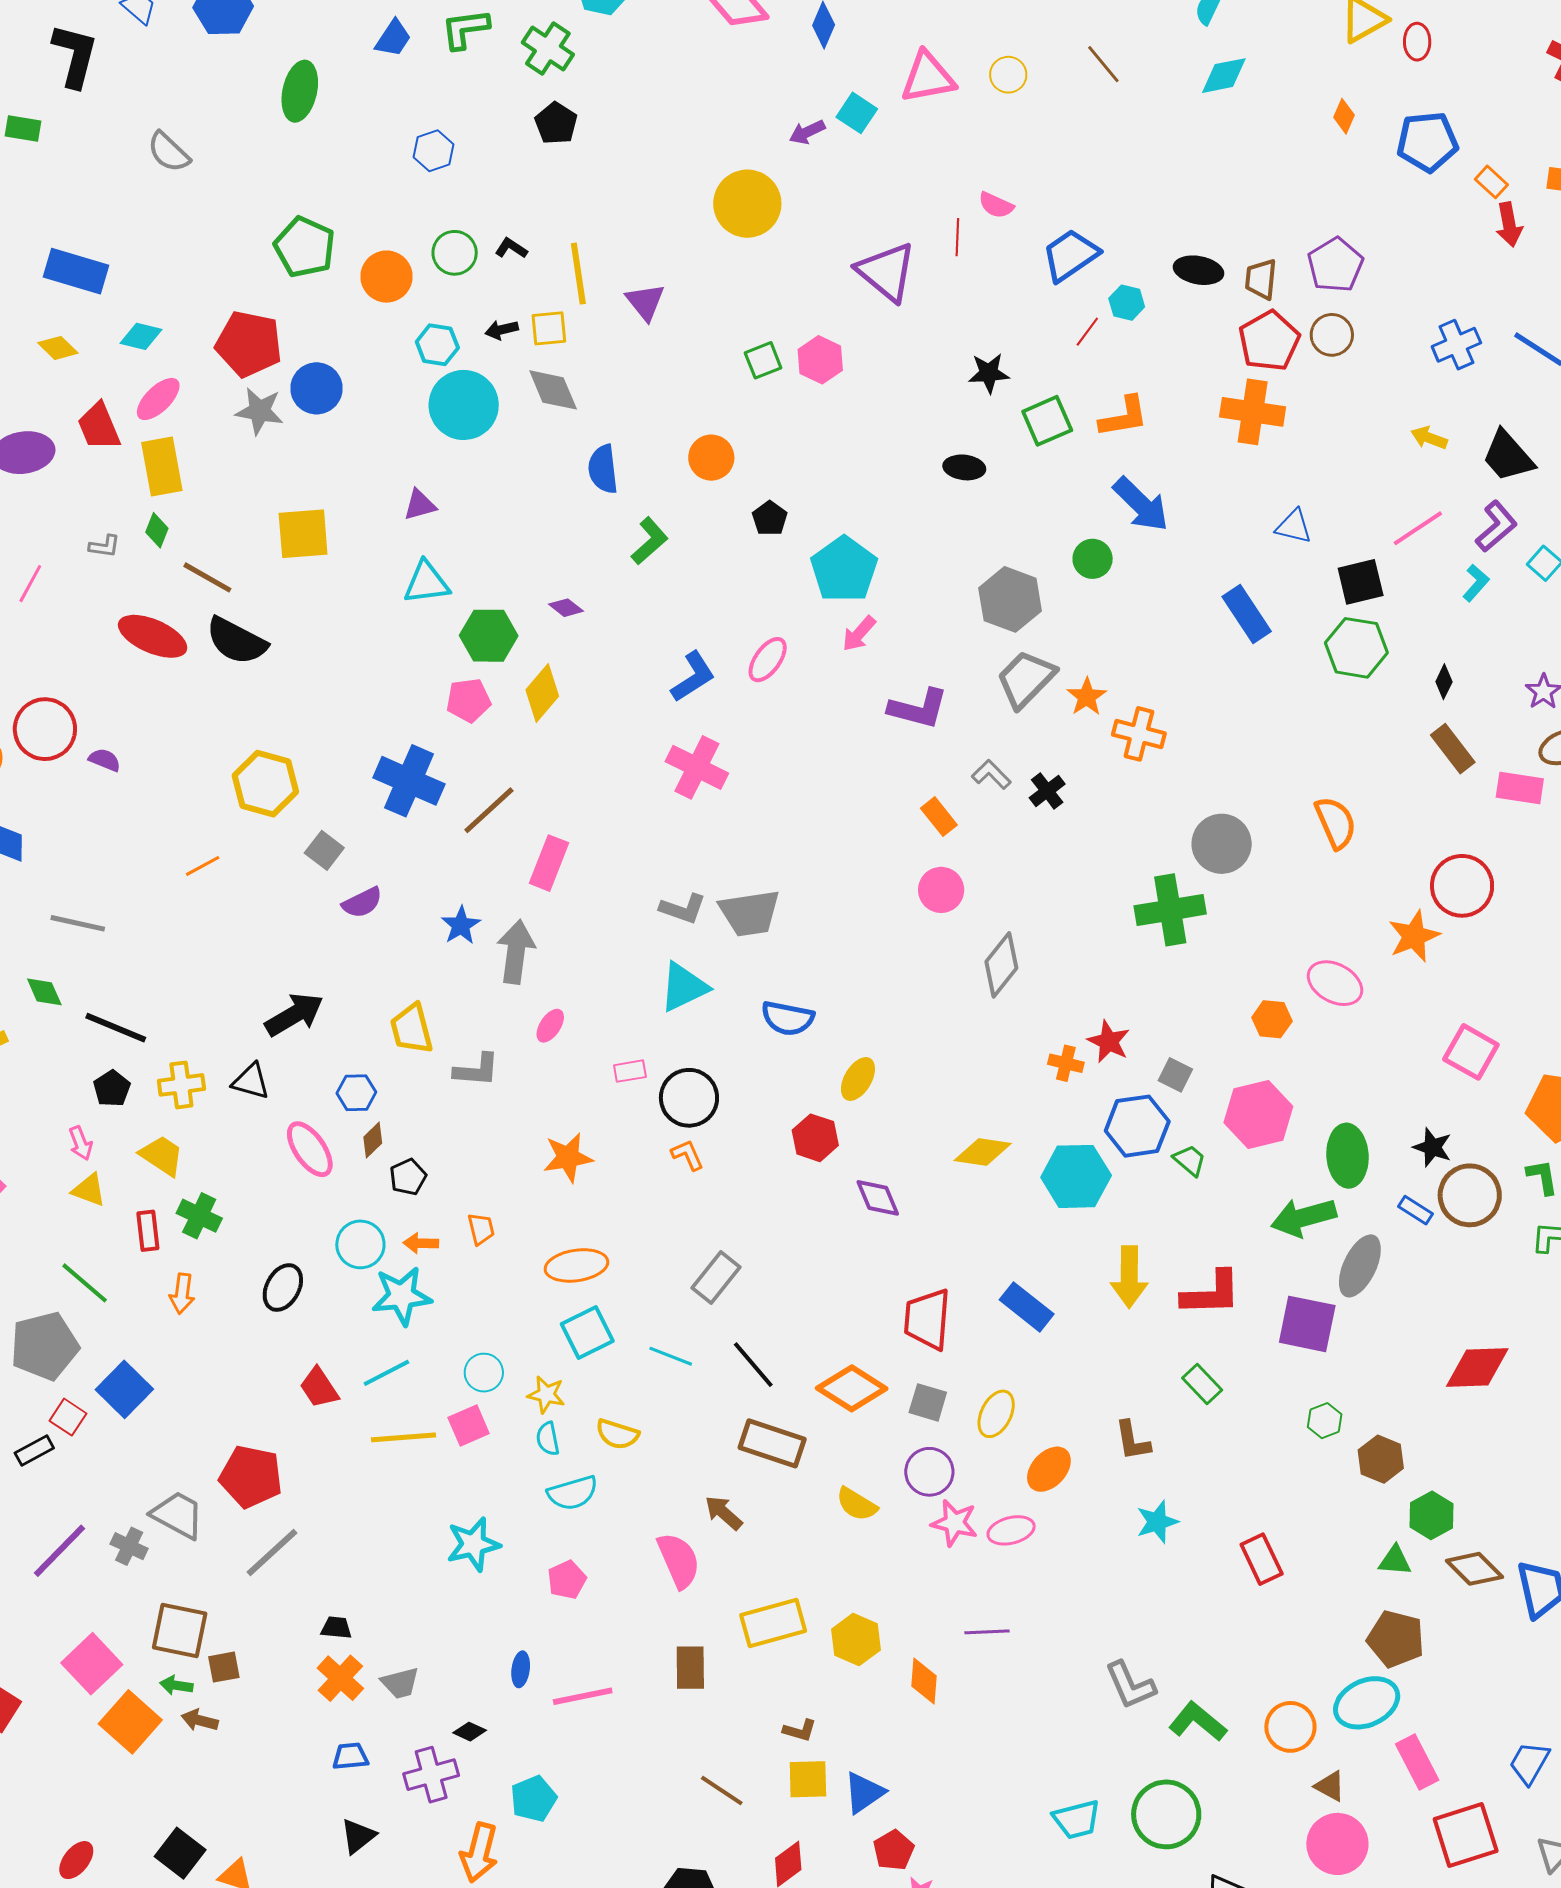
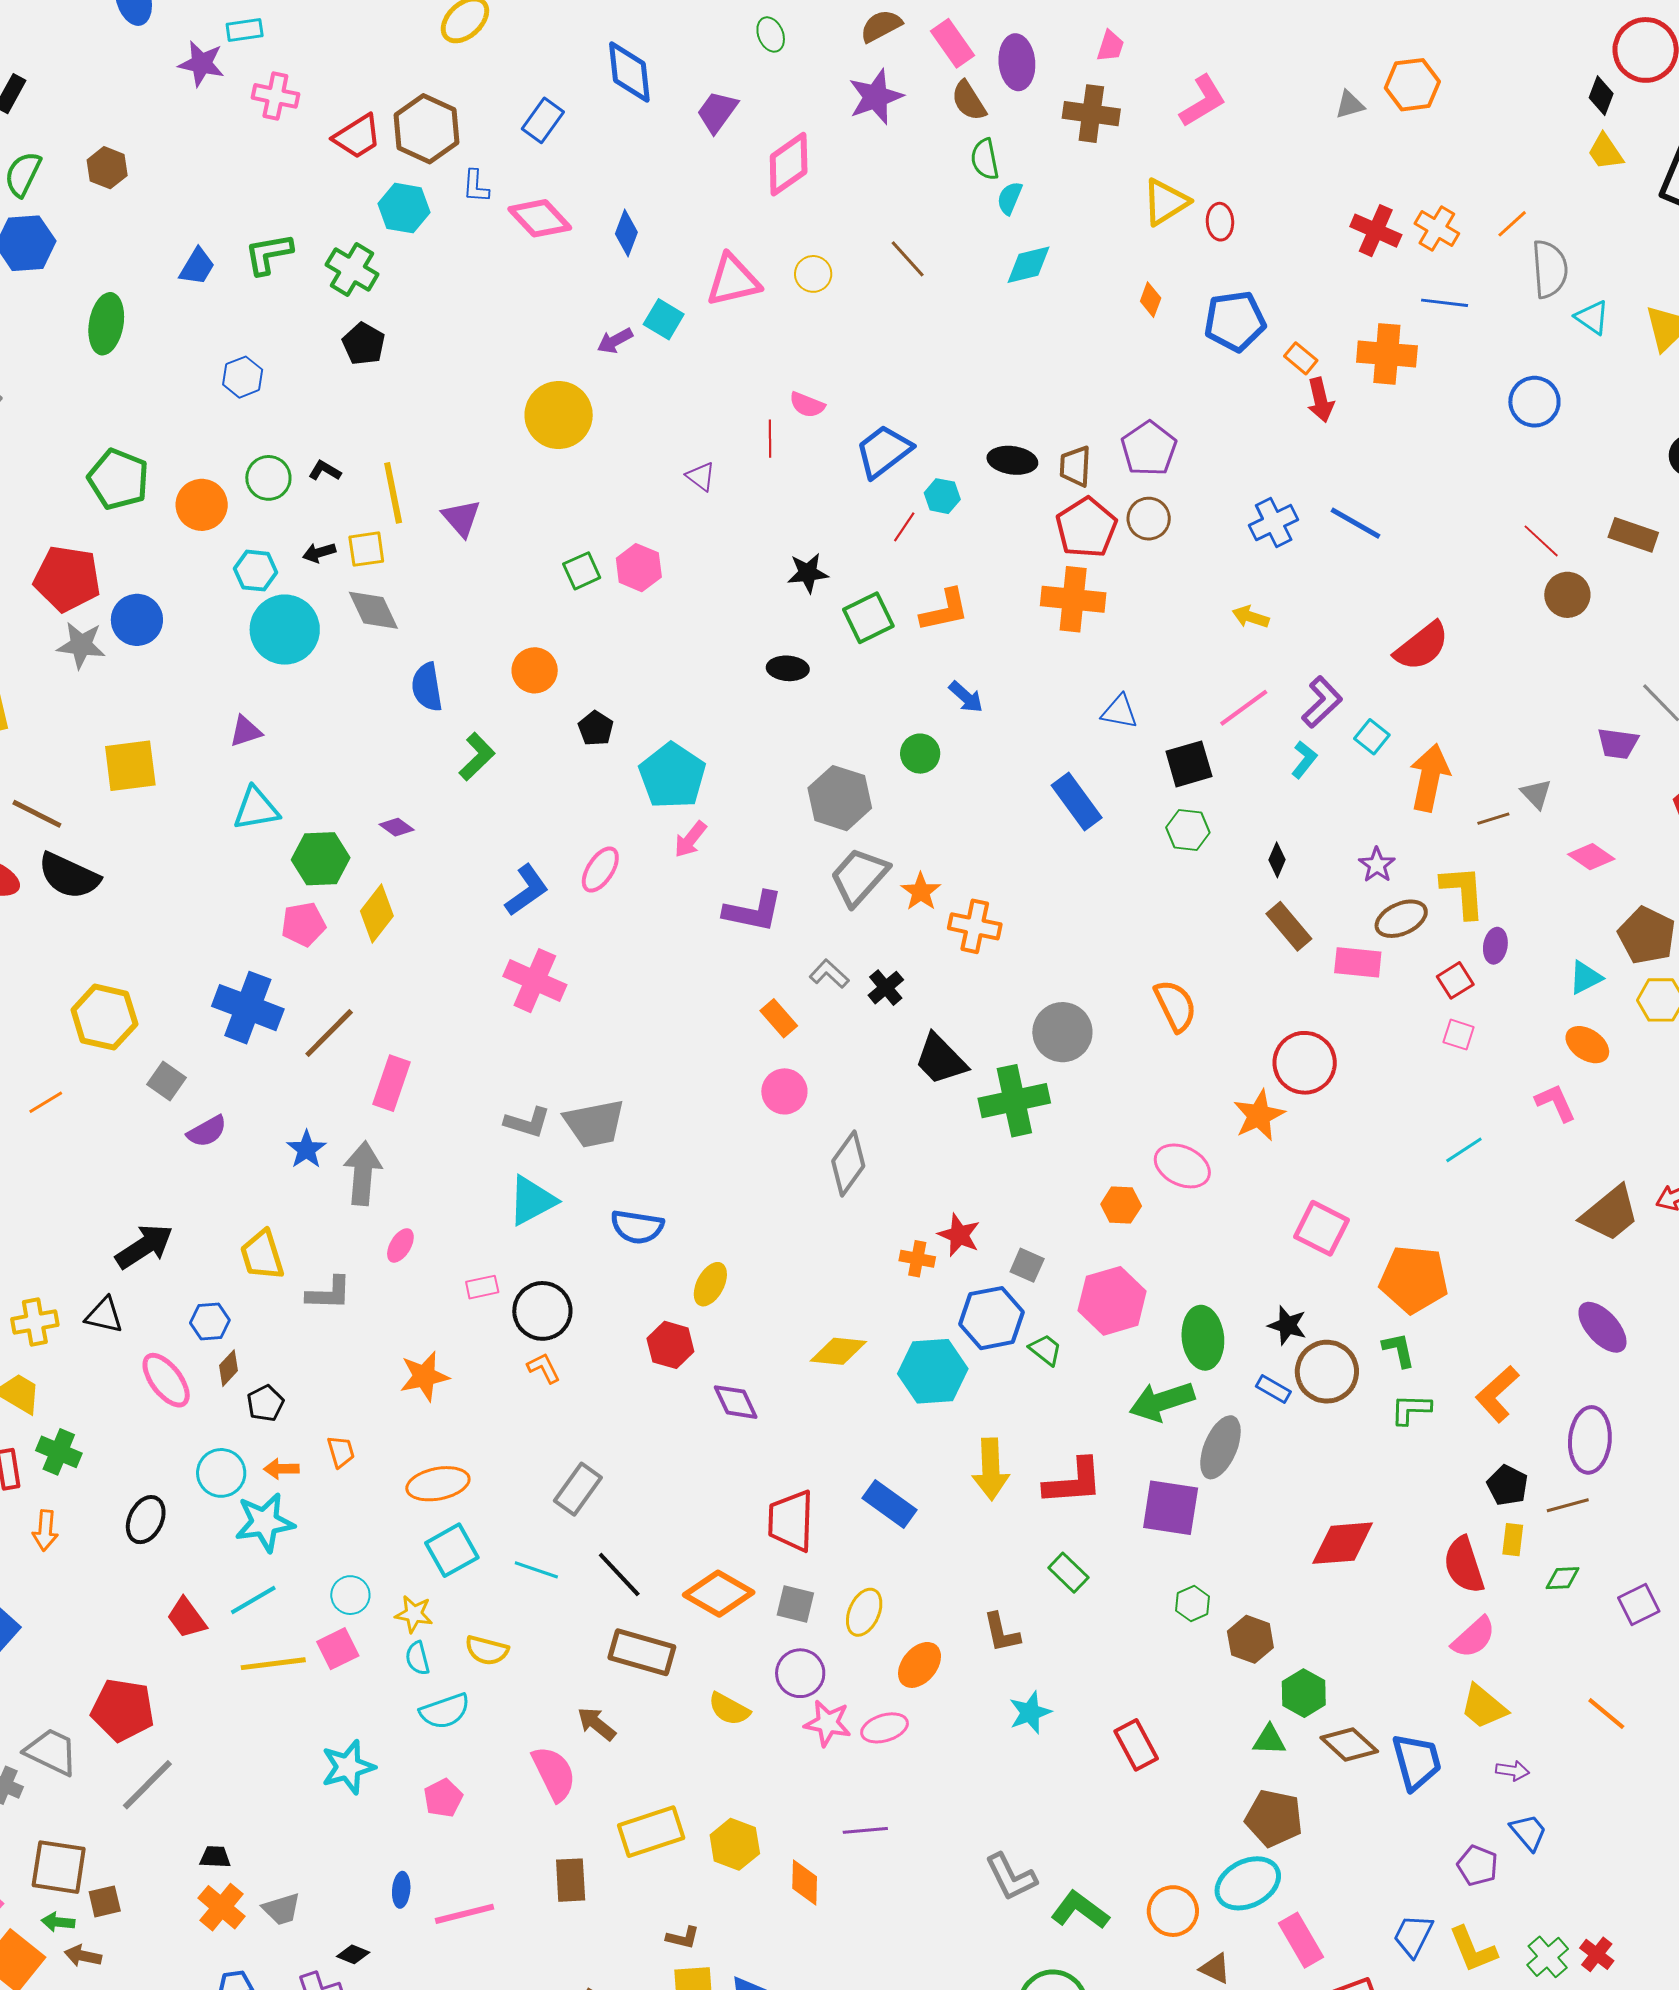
purple triangle: (886, 272) -> (701, 477), size x0.5
black trapezoid: (1508, 456) -> (941, 1059), moved
blue arrow: (1141, 504) -> (966, 697), size x0.6
green hexagon: (1356, 648) -> (1188, 830), size x0.7

